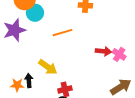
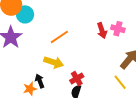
orange line: (63, 33) -> (59, 37), moved
red arrow: (103, 51) -> (102, 31), turned 84

